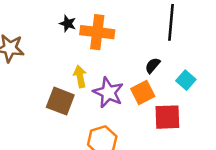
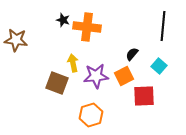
black line: (171, 22) -> (163, 26), moved
purple star: (108, 92) -> (96, 76), turned -30

